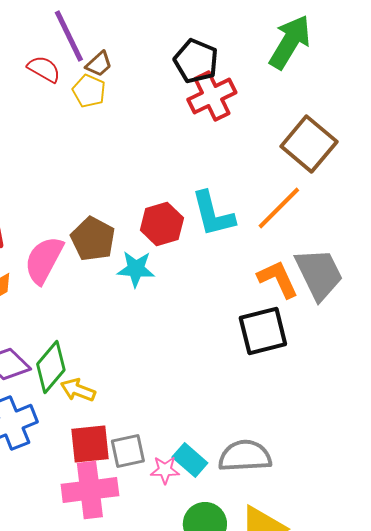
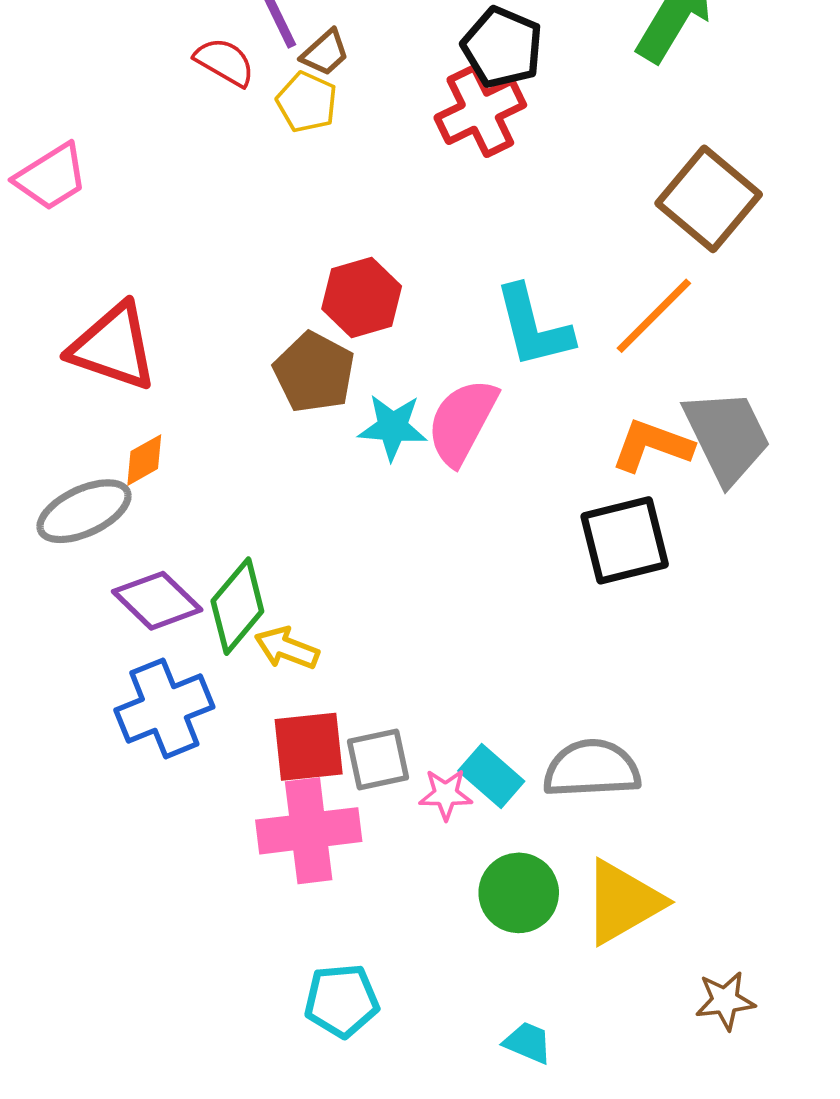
red cross: (212, 96) -> (480, 111), moved
red hexagon: (162, 224) -> (362, 297), moved
pink semicircle: (44, 260) -> (462, 422), moved
orange L-shape: (278, 279) -> (652, 445), turned -45

